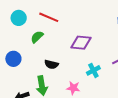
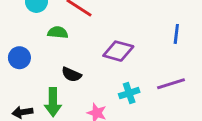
green semicircle: (37, 37) -> (58, 32), turned 40

